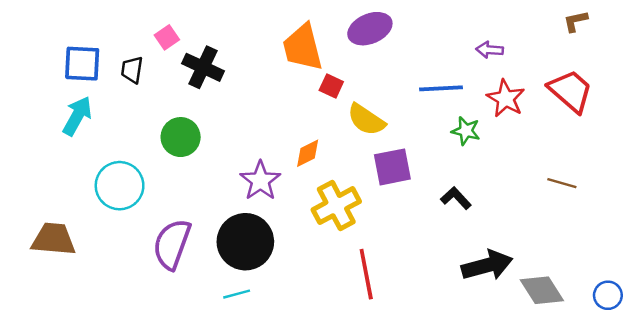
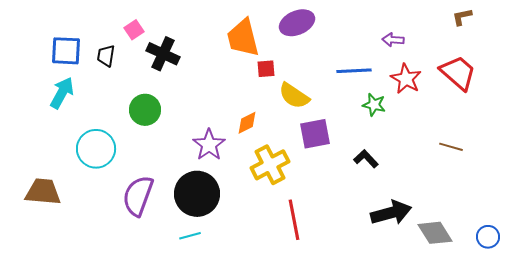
red square: (331, 86) -> (266, 69), turned -30

